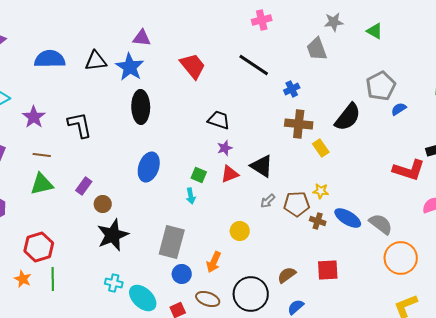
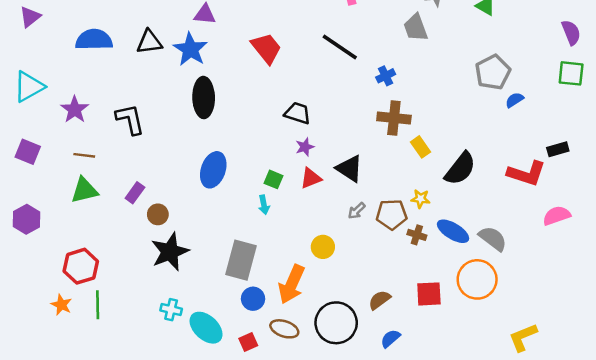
black semicircle: (348, 117) -> (460, 169), moved
orange circle: (401, 258) -> (477, 279), moved
orange arrow: (214, 262) -> (292, 284), size x1.5

